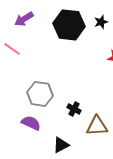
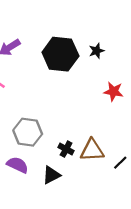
brown triangle: (97, 126) -> (92, 150), moved
black triangle: (61, 145) -> (51, 175), moved

